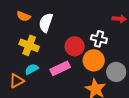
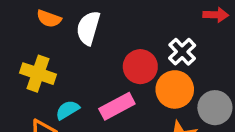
white cross: (99, 39) -> (182, 52), turned 35
yellow cross: (29, 45) -> (38, 74), moved

